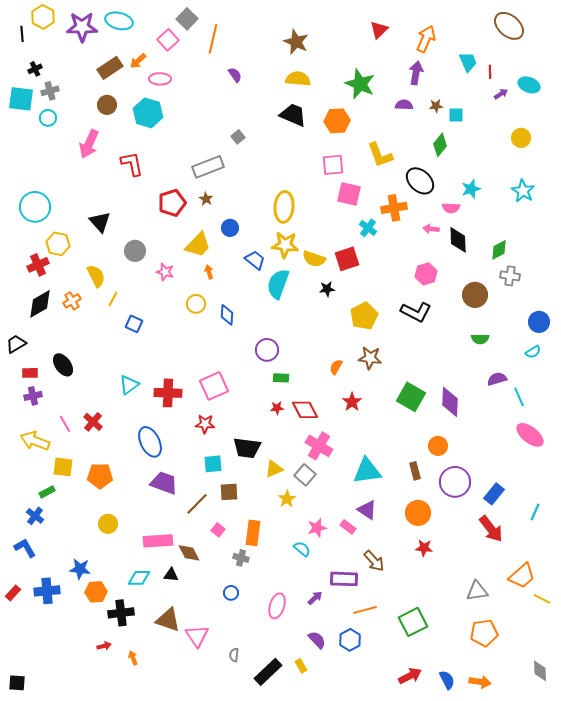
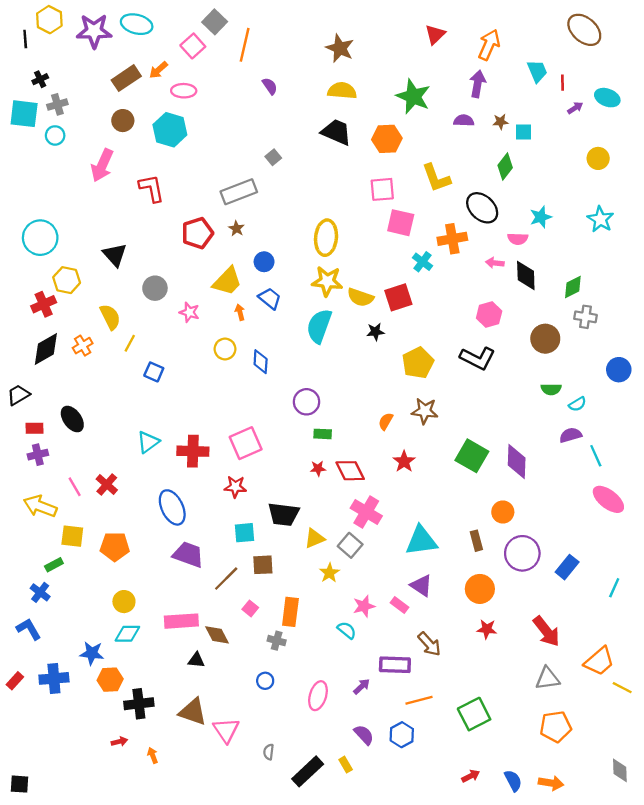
blue trapezoid: (255, 260) -> (270, 298), moved
cyan semicircle: (533, 352) -> (577, 404), moved
red arrow: (491, 529) -> (546, 631), moved
cyan diamond: (139, 578) -> (127, 634), moved
red arrow: (410, 676) -> (471, 776), size x0.7

